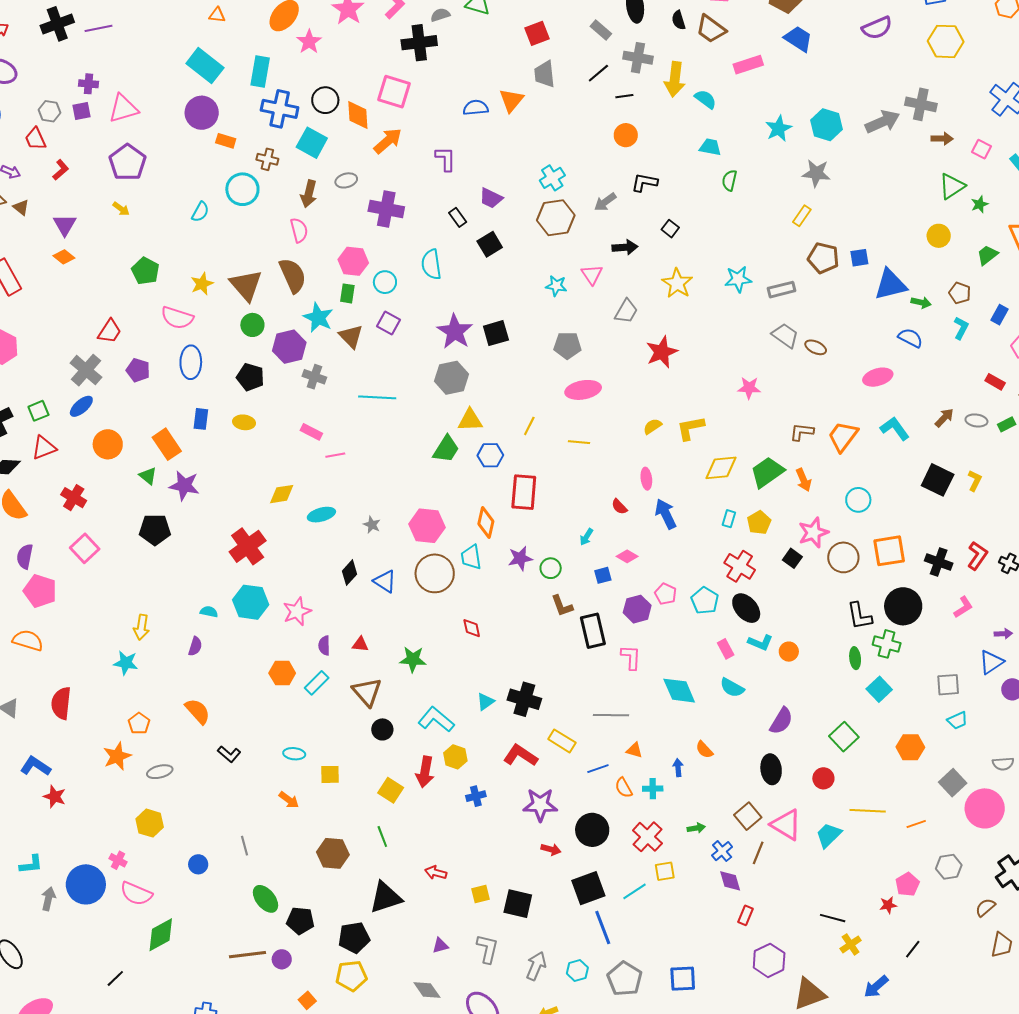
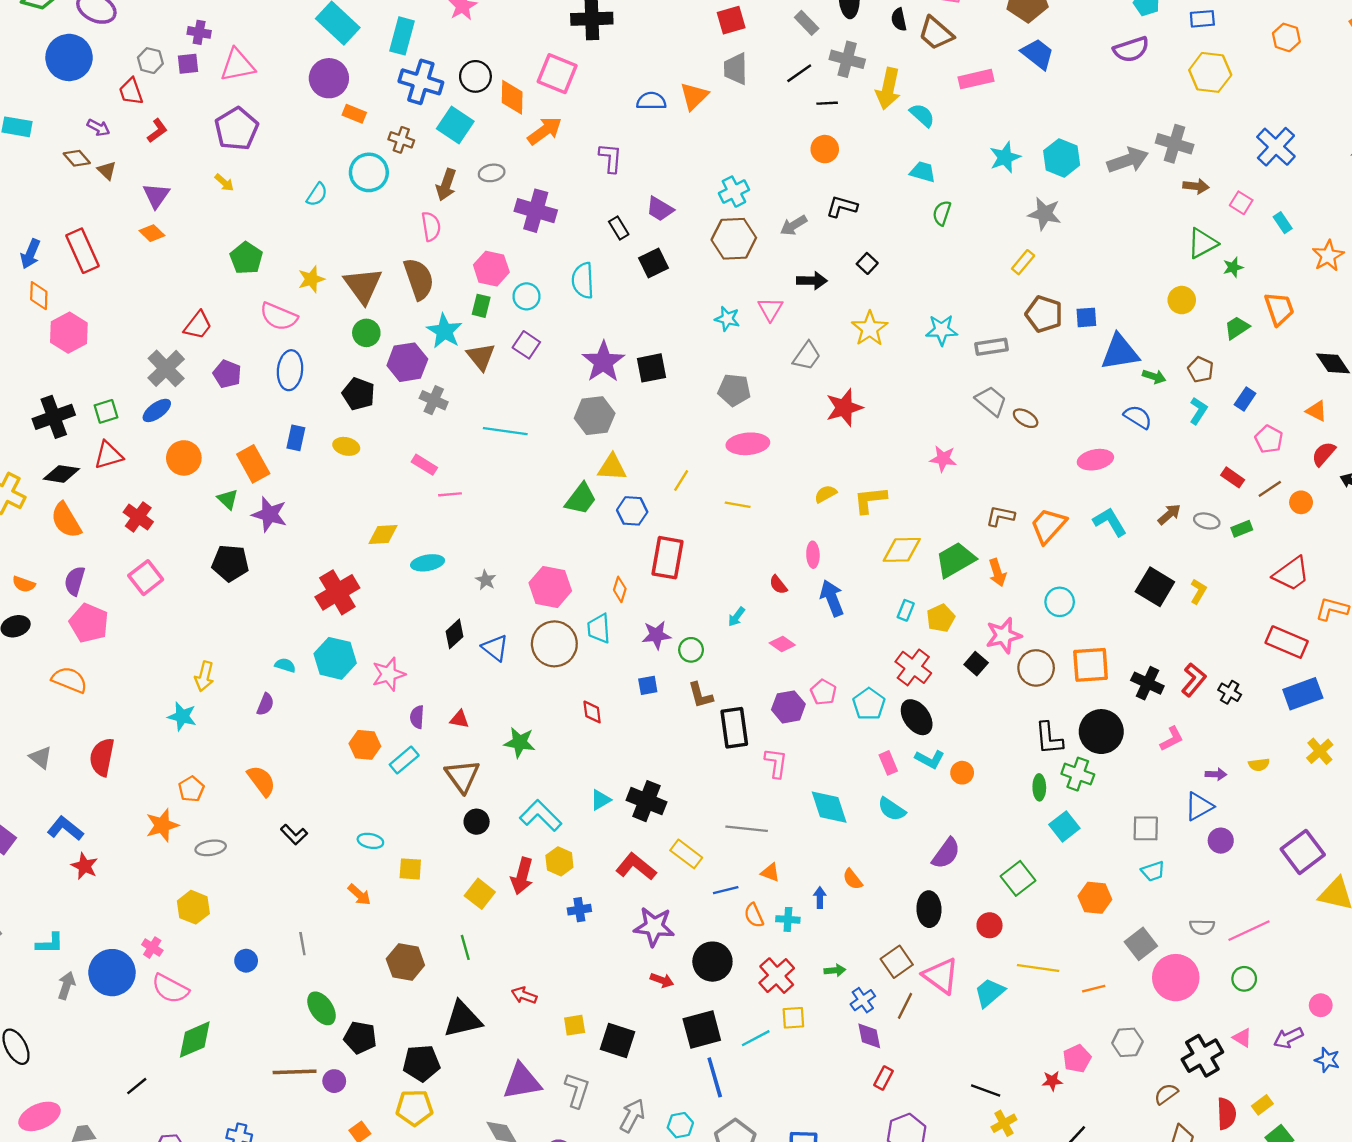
orange diamond: (486, 523) -> (620, 589), size x0.7
blue square: (603, 575) -> (648, 685), moved
purple triangle: (440, 945) -> (522, 1081), size x2.0

